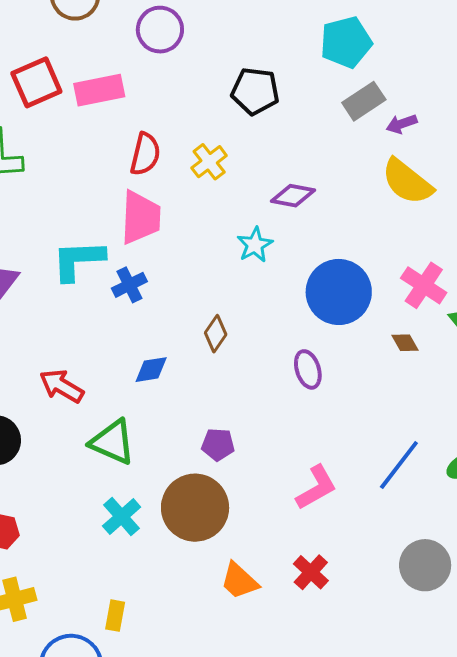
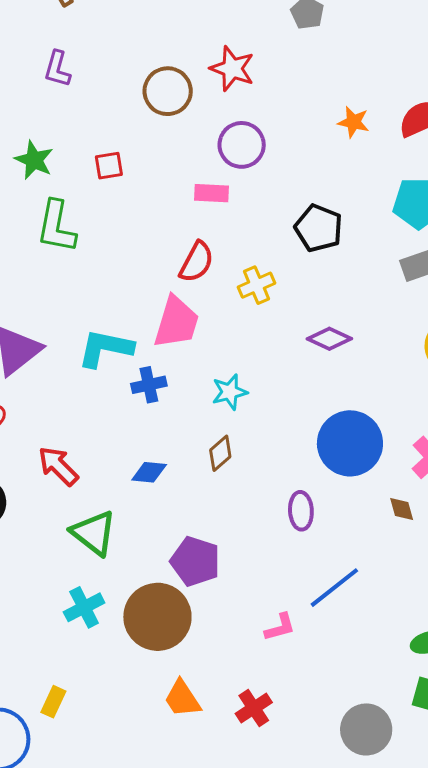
red square: (36, 82) -> (109, 166), size x0.6
pink rectangle: (99, 90) -> (212, 193), moved, size x0.7
cyan star: (255, 245) -> (230, 392), moved
purple pentagon: (218, 445) -> (195, 561), size x1.5
blue line: (399, 465) -> (334, 588), moved
pink L-shape: (316, 487) -> (280, 627), size x0.7

